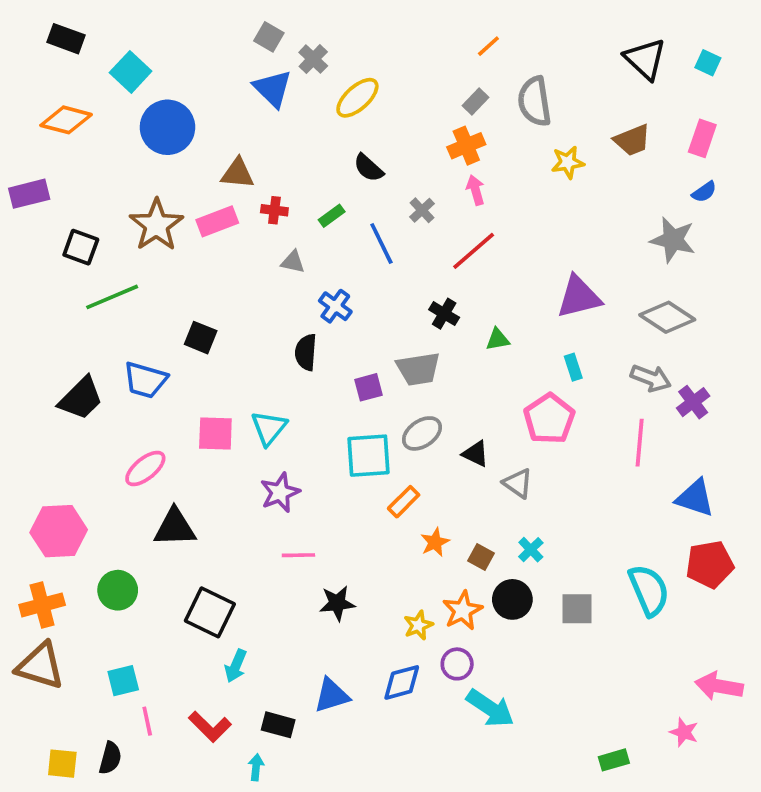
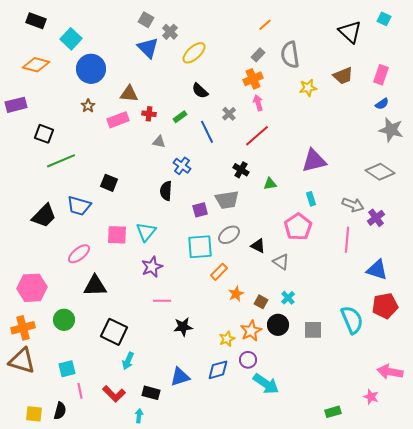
cyan square: (708, 63) -> (384, 19), moved
brown star: (156, 225) -> (88, 106), moved, size x0.5
gray star: (673, 240) -> (391, 130), moved
gray diamond: (667, 317) -> (380, 172), moved

